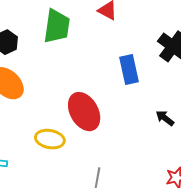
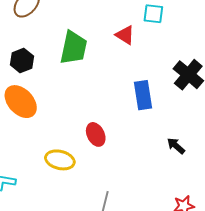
red ellipse: (84, 112) -> (96, 134), size x0.6

